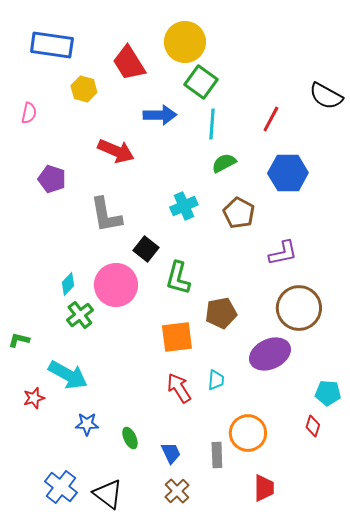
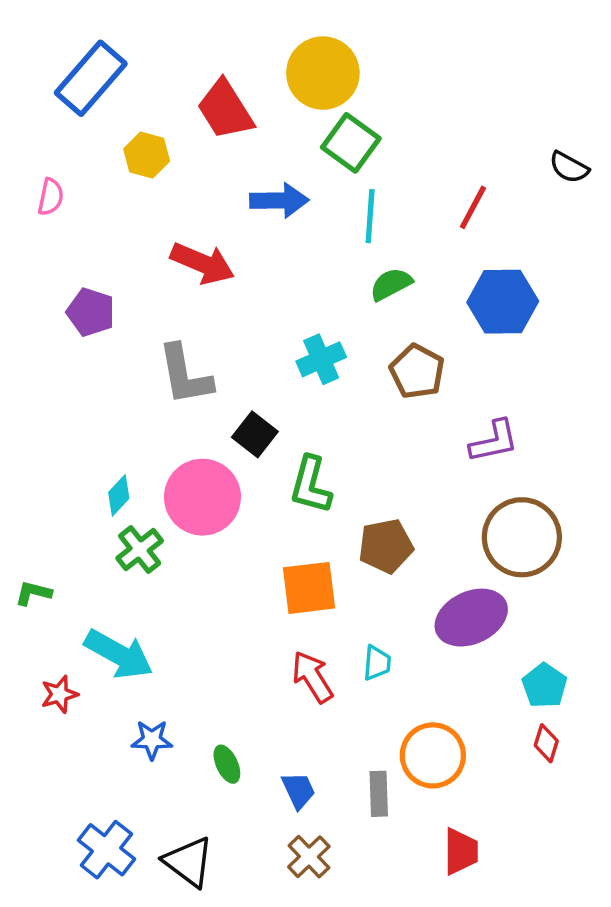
blue rectangle: (52, 45) -> (91, 78), turned -57
black semicircle: (326, 96) -> (569, 167), size x0.7
cyan pentagon: (328, 393) -> (545, 686), moved, turned 30

